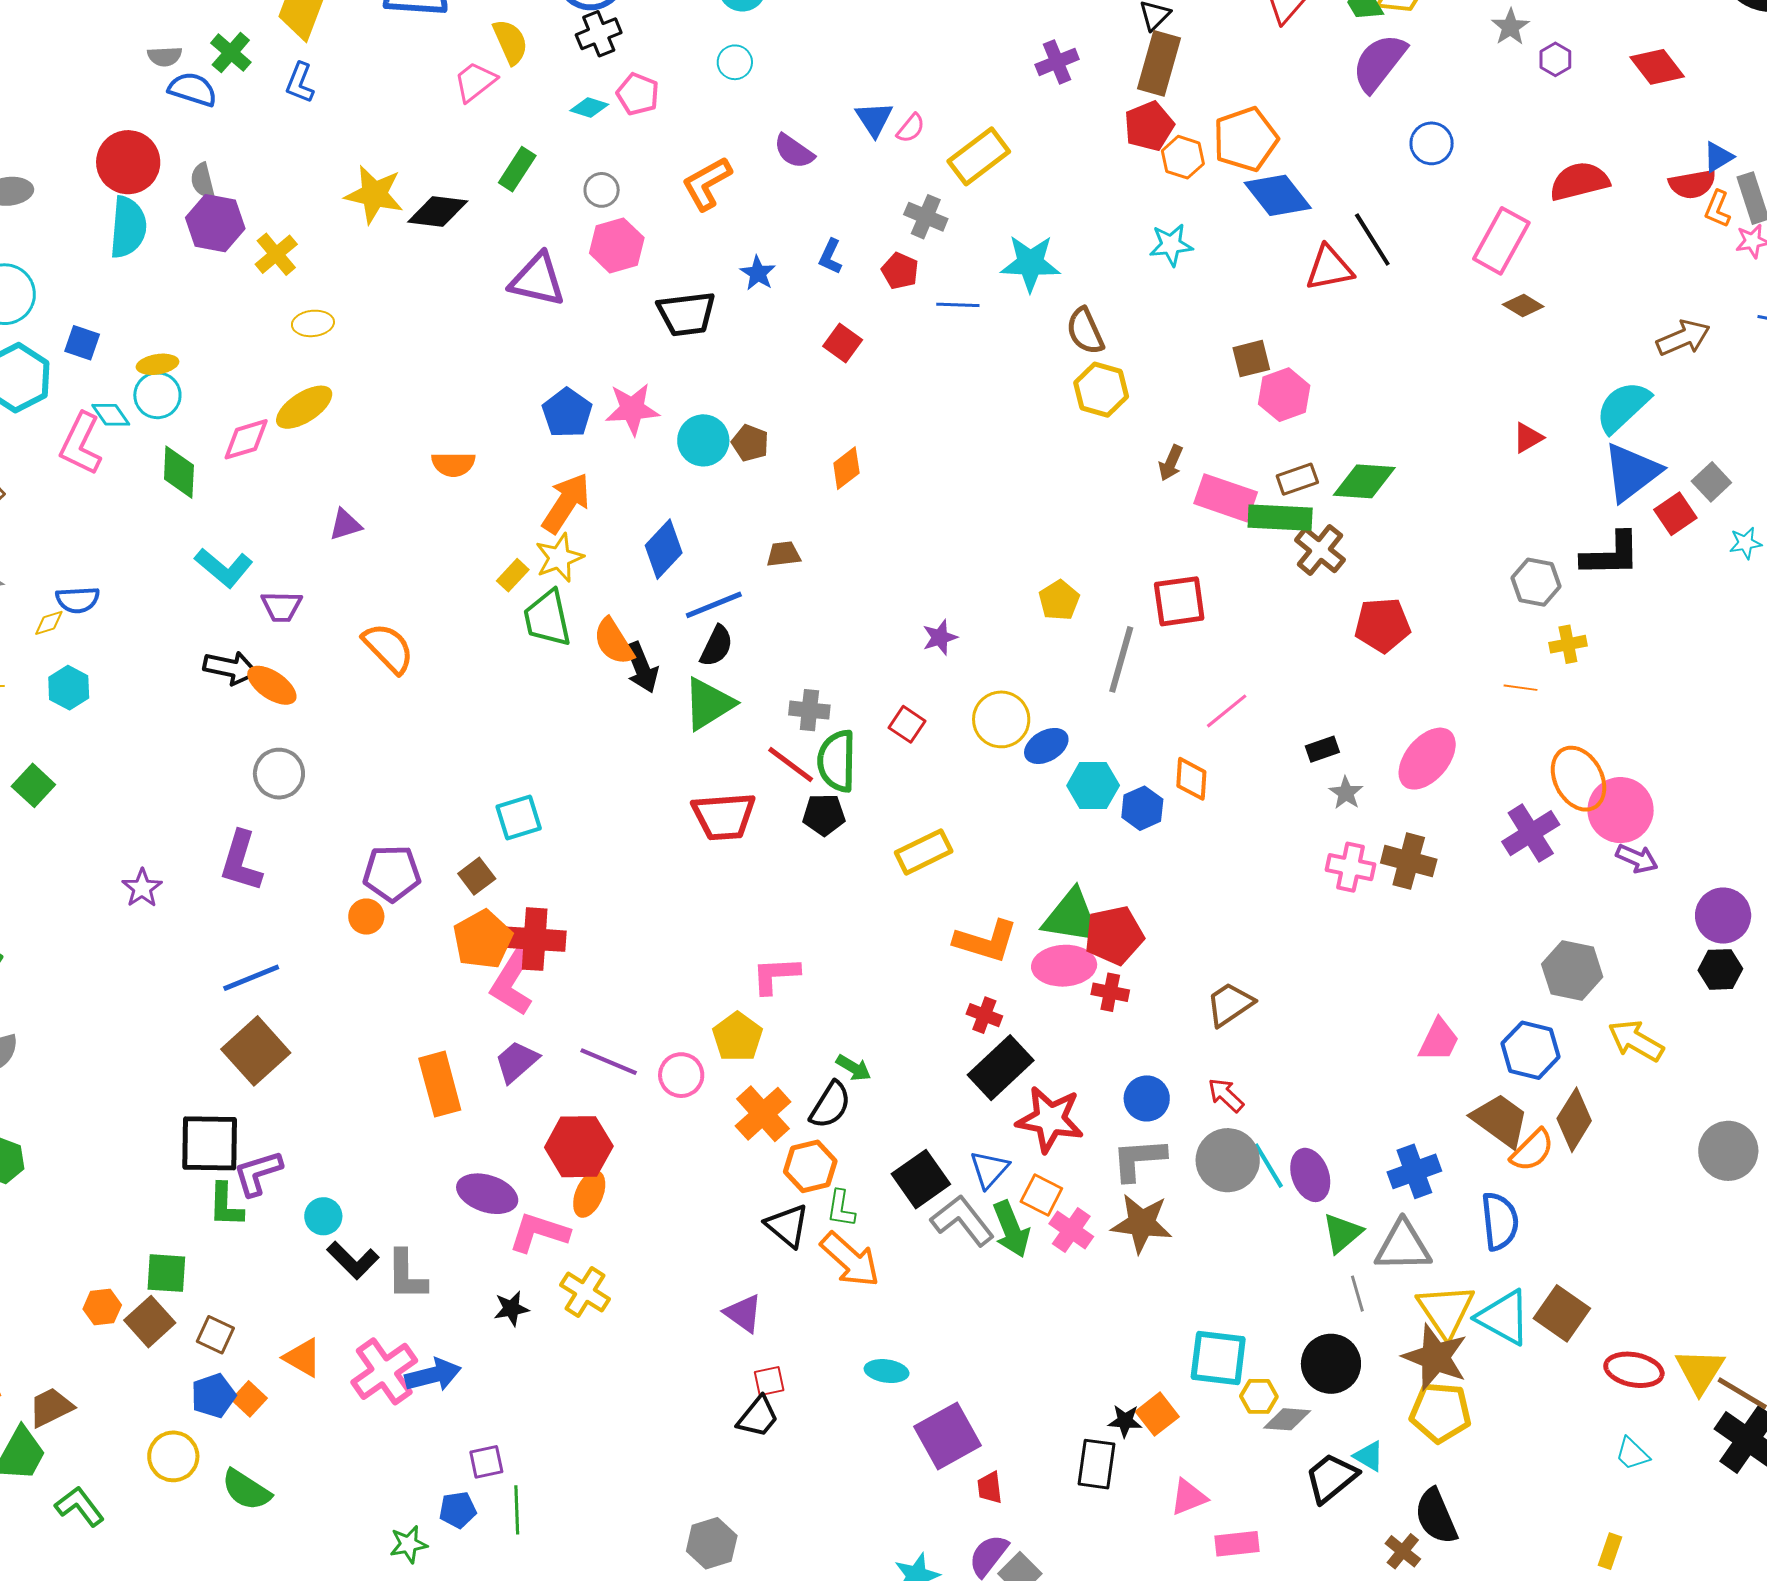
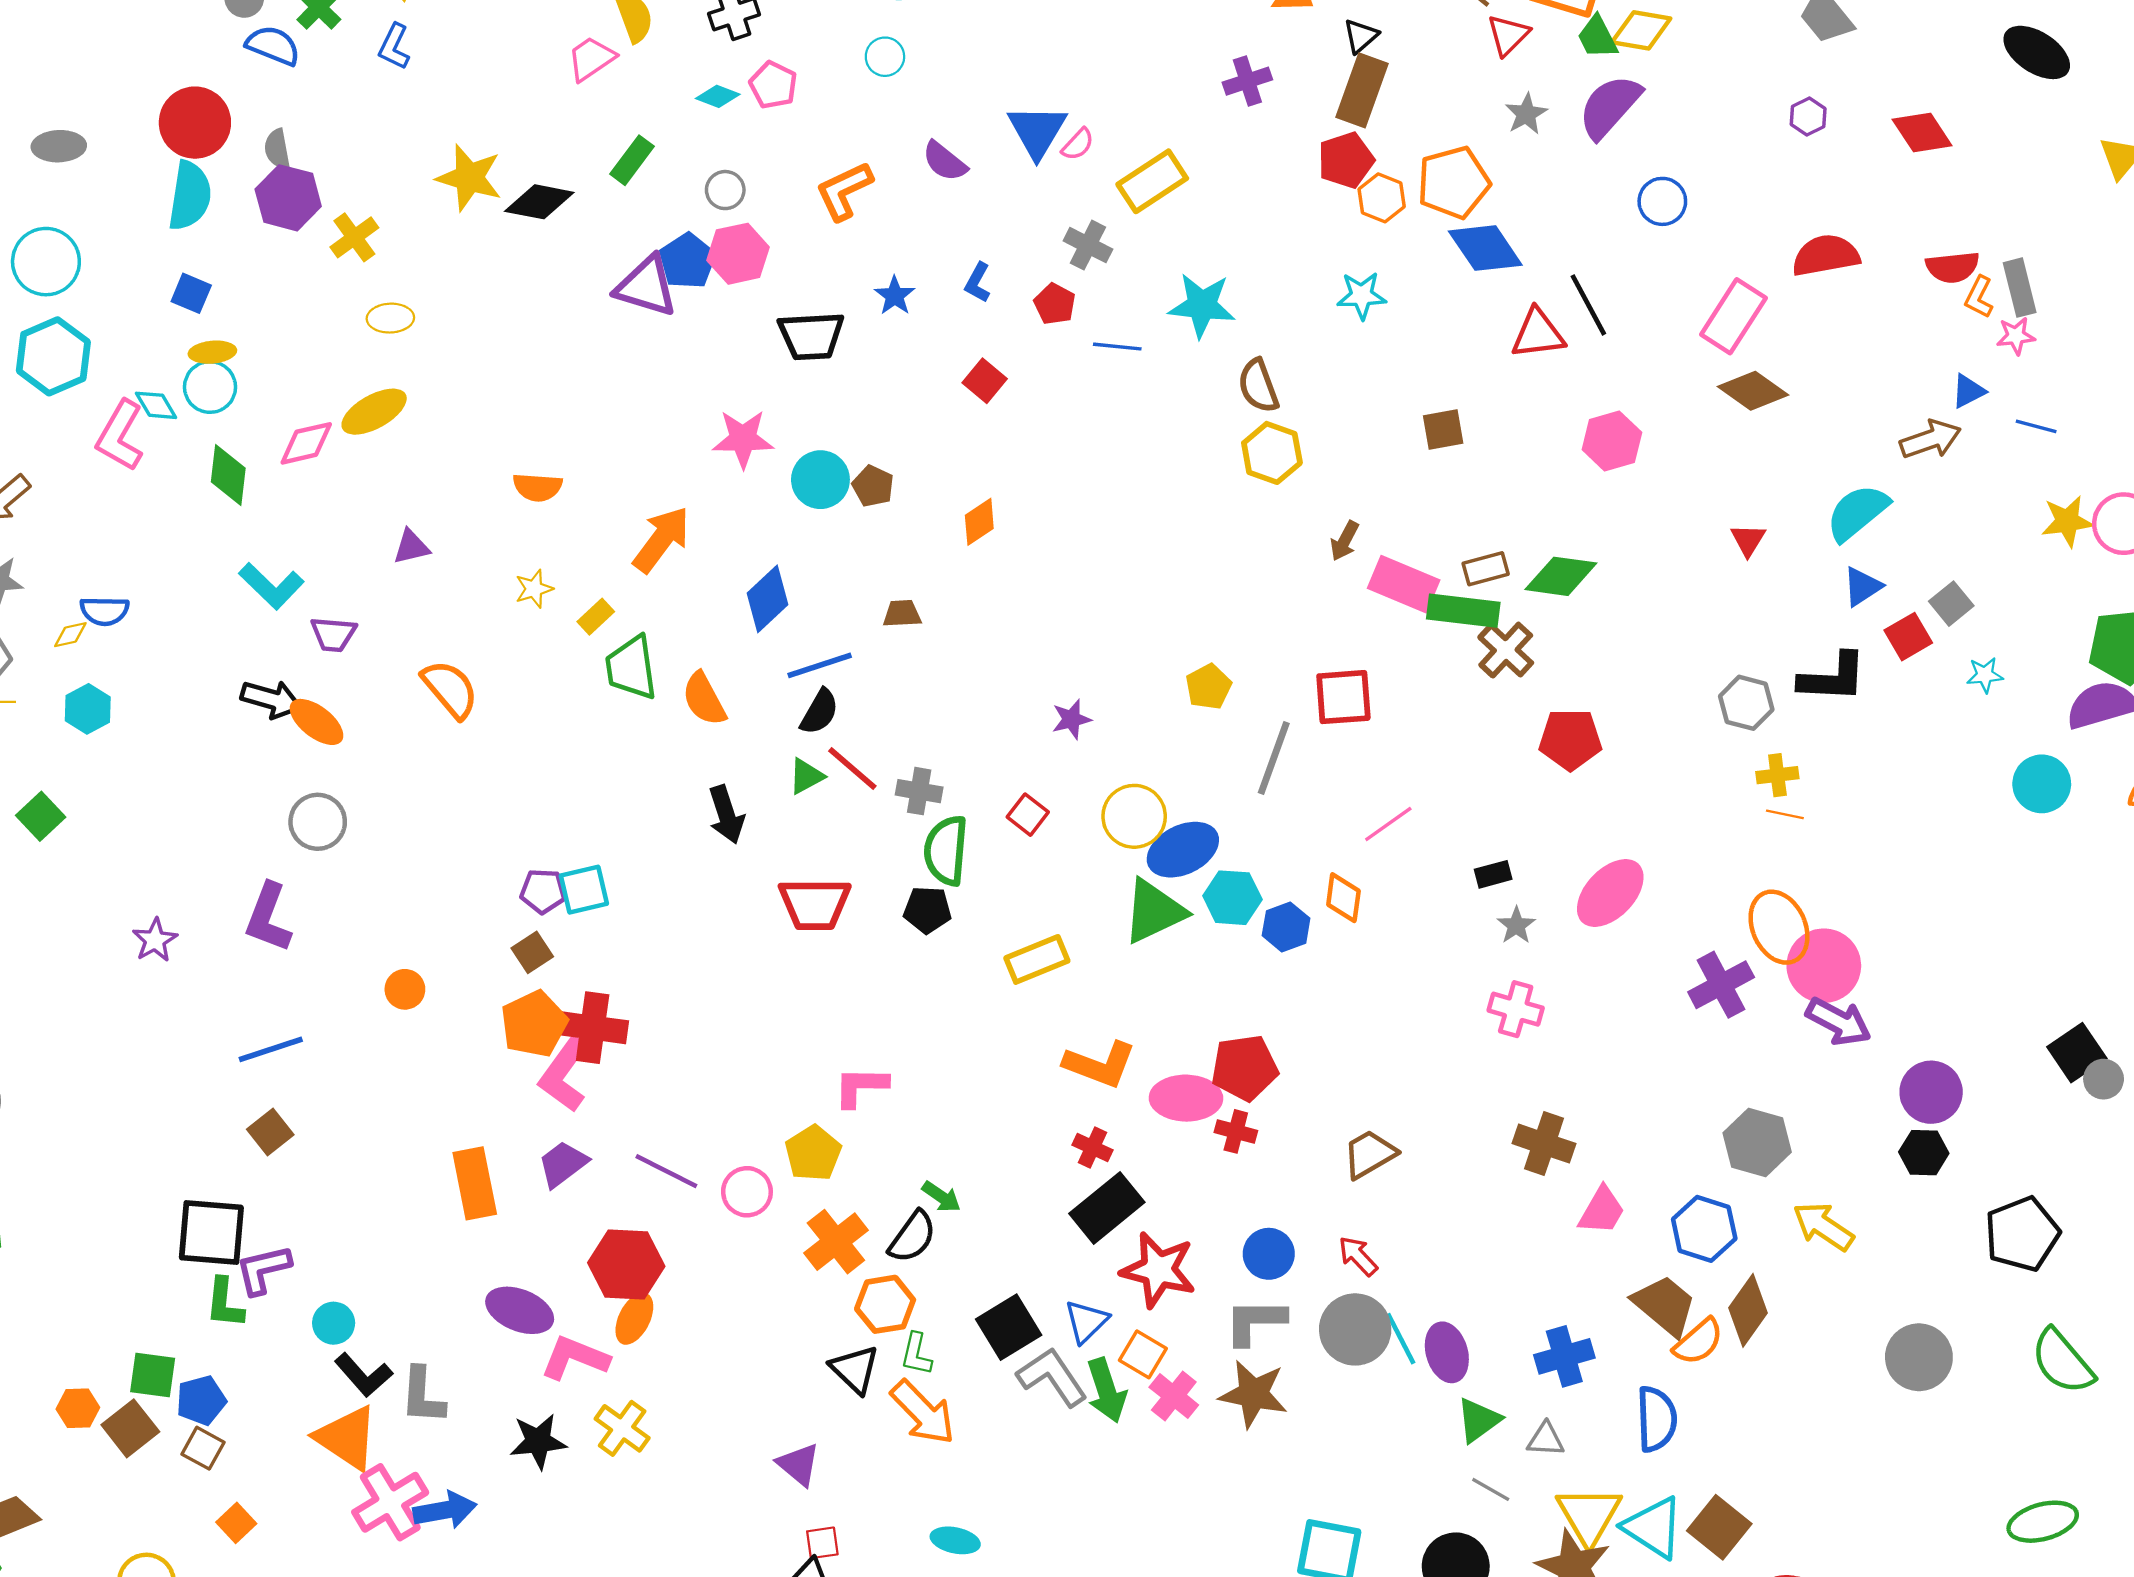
gray star: (1510, 27) -> (1526, 114), moved
blue triangle: (874, 119) -> (1037, 131), size x1.4
blue triangle: (1718, 157) -> (1968, 391), moved
brown diamond: (1523, 306) -> (1753, 391), size x1.5
blue square: (82, 343) -> (191, 293), moved
pink hexagon: (1284, 395) -> (1612, 441), moved
blue pentagon: (567, 413) -> (687, 261), moved
red triangle: (1528, 438) -> (1748, 540), turned -32
blue triangle: (1632, 472) -> (1862, 587), size x0.6
yellow star: (559, 558) -> (534, 589), moved, size x0.7
black arrow: (642, 668) -> (726, 815), moved
orange line: (1521, 688) -> (1785, 814), moved
green triangle: (709, 704) -> (806, 776), size x0.6
blue ellipse: (1046, 746) -> (1183, 850), size x1.4
red line: (791, 765) -> (852, 768), moved
purple arrow: (1637, 859) -> (1839, 1022), size x1.4
brown cross: (1409, 861) -> (1544, 1144), moved
purple pentagon: (392, 873) -> (543, 891), moved, size x0.7
green triangle: (1072, 917) -> (1154, 911), moved, turned -38
brown square: (256, 1051) -> (270, 1132), size x0.6
gray triangle: (1403, 1246) -> (1546, 1439), size x0.6
gray line: (1357, 1294) -> (1491, 1489), turned -48
black star: (511, 1309) -> (538, 1441), size x1.4
orange triangle: (303, 1358) -> (347, 1438), moved, size x1.5
blue pentagon: (213, 1396) -> (201, 1400), moved

